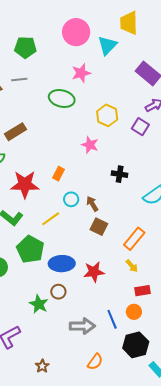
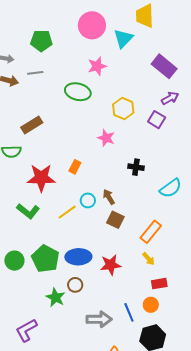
cyan circle: (71, 199) -> (88, 200), moved
green pentagon: (30, 249) -> (45, 259), moved

